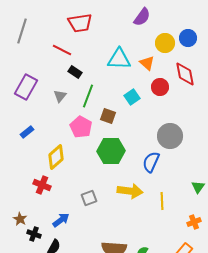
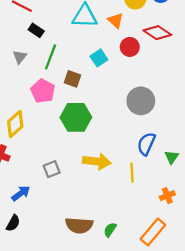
red diamond: (185, 74) -> (157, 33), turned -45
blue semicircle: (151, 162) -> (146, 144), moved

